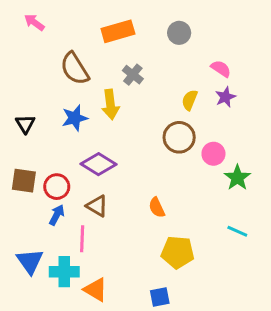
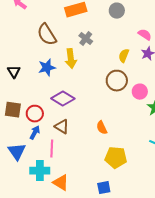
blue triangle: (30, 261) -> (17, 152), moved

